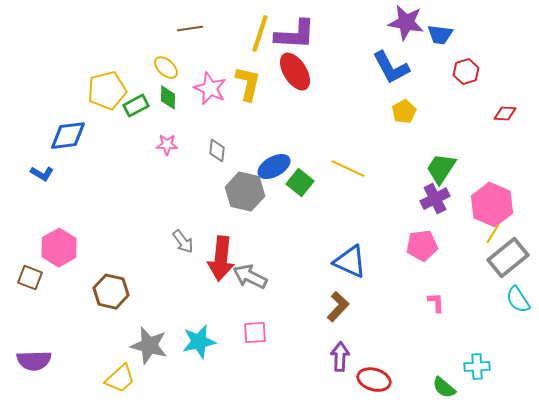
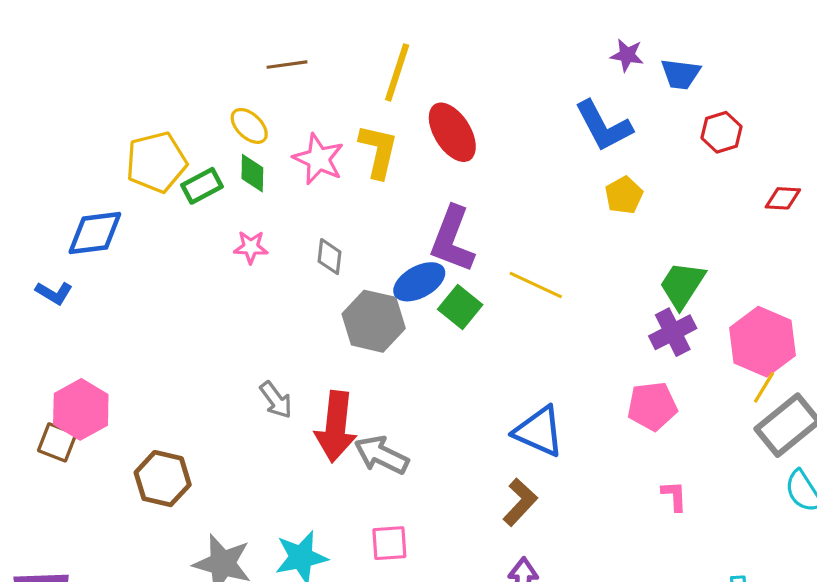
purple star: (406, 23) -> (627, 55), size x0.6
purple L-shape: (295, 35) -> (452, 239), moved, turned 108
brown square: (30, 278) -> (57, 442), moved

